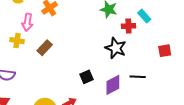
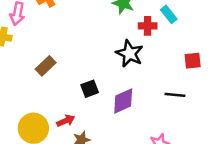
brown rectangle: (45, 48) -> (46, 66), moved
black line: (138, 77) -> (175, 95), moved

